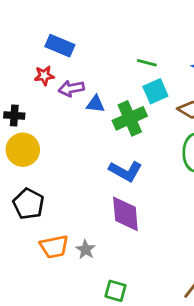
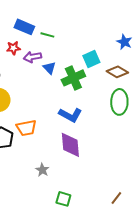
green line: (147, 63) -> (47, 35), moved
blue triangle: (96, 104) -> (49, 68), turned 40
orange trapezoid: (54, 247) -> (26, 128), moved

